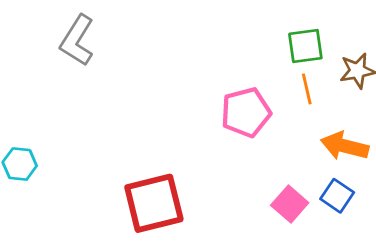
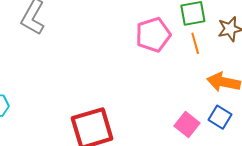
pink pentagon: (246, 112) -> (153, 35), moved

